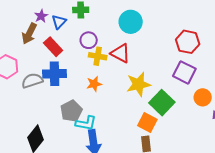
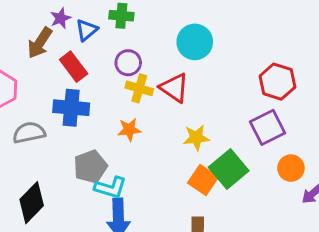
purple square: (184, 72) -> (268, 127), turned 30
gray semicircle: (32, 81) -> (29, 133), moved
yellow star: (138, 84) -> (196, 138), size x0.7
orange square: (147, 122) -> (203, 180), moved

